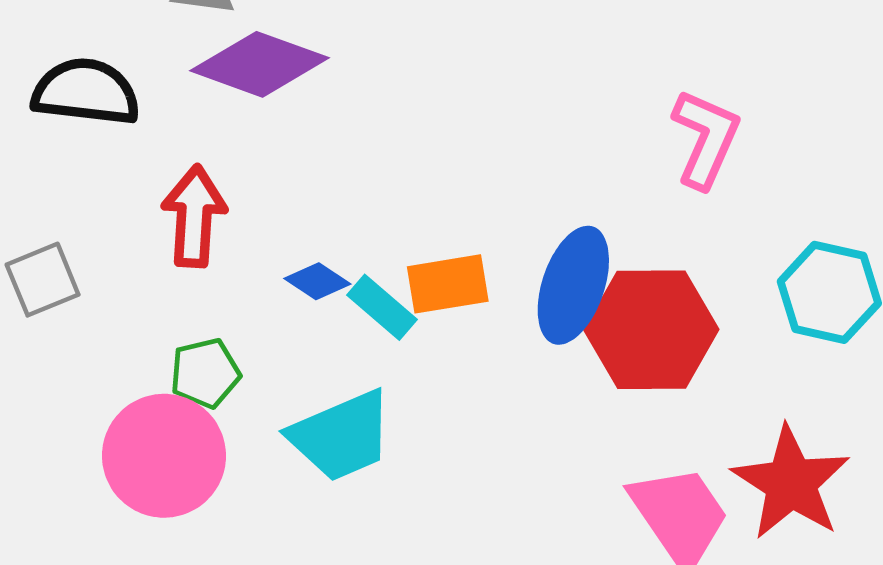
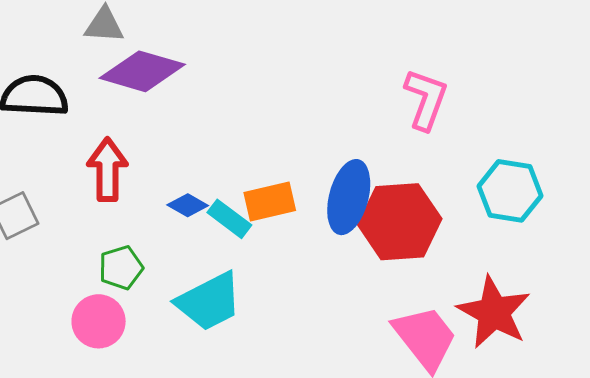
pink circle: (164, 456) -> (99, 321), size x0.7

